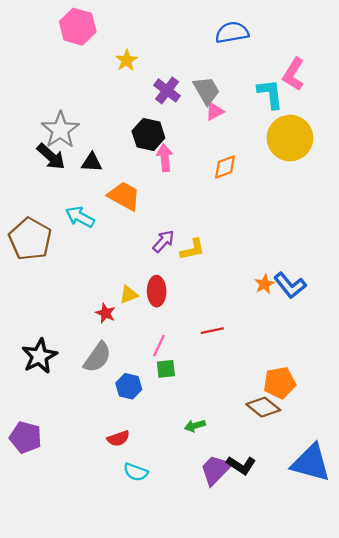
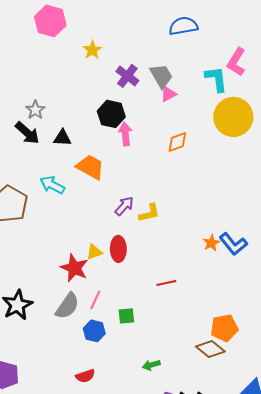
gray star: (60, 130) -> (35, 110), size x0.6
red star: (106, 313) -> (74, 268), size x1.6
pink line: (159, 346) -> (95, 300), moved

